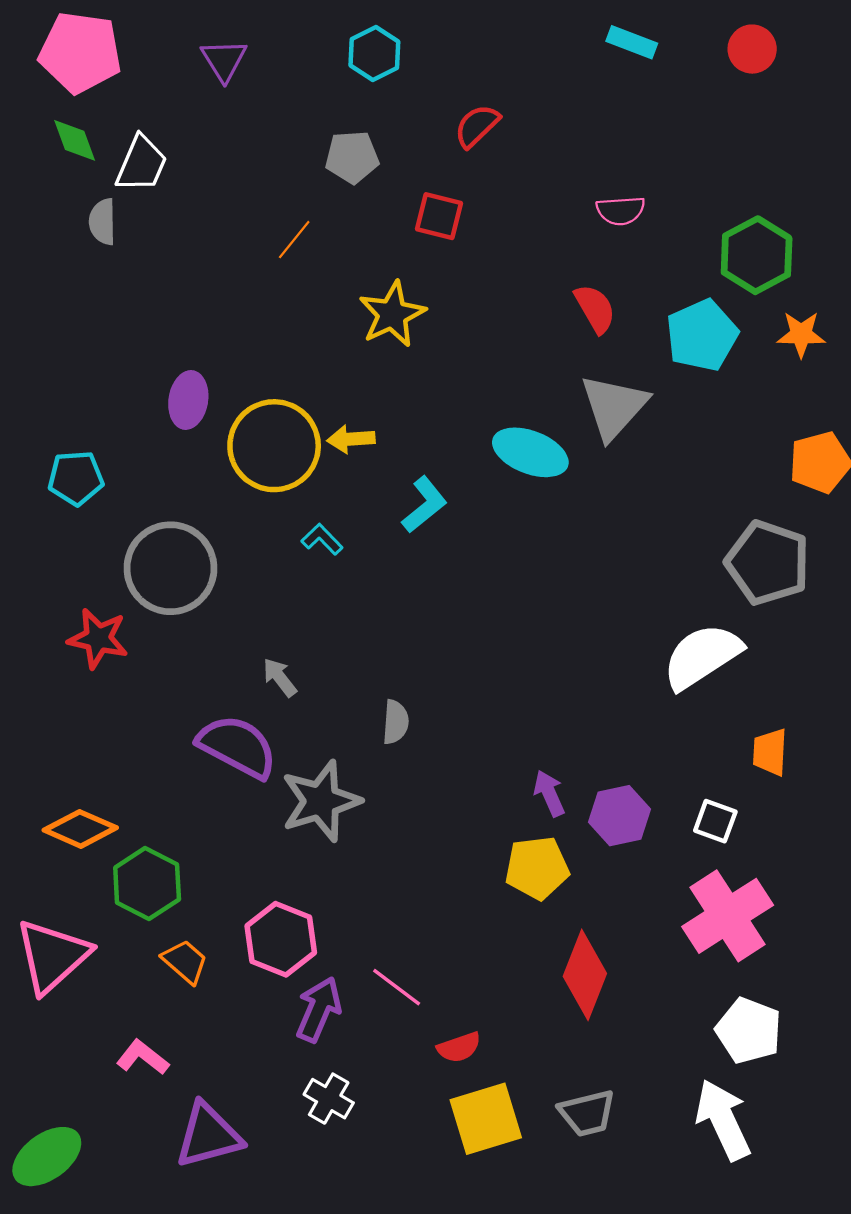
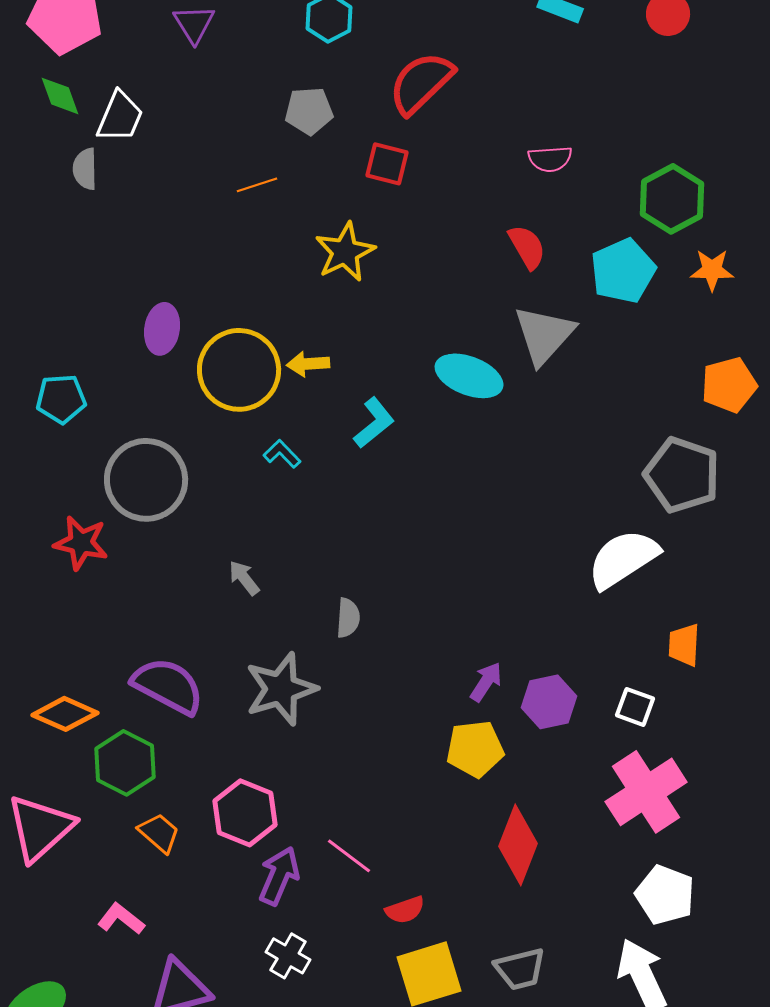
red semicircle: (477, 126) -> (421, 83), size x1.6
orange line: (294, 240) -> (257, 185), turned 33
purple semicircle: (237, 747) -> (168, 686), moved
purple arrow: (549, 793) -> (486, 682), turned 57

